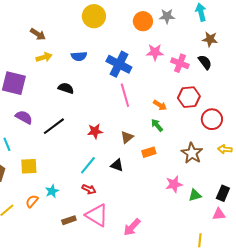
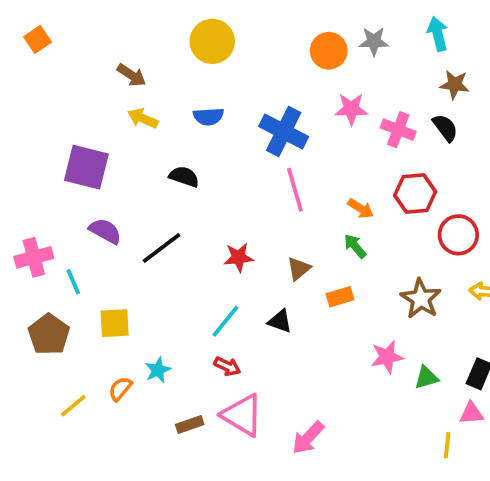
yellow circle: (94, 16) -> (212, 41), moved
yellow arrow: (44, 57) -> (143, 118), turned -140
yellow line: (200, 240) -> (447, 445), moved

